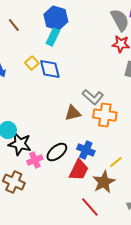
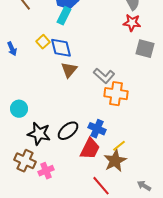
brown triangle: (73, 113) -> (69, 70), moved, turned -36
black star: (20, 144) -> (39, 134), moved
pink cross: (35, 160) -> (46, 171), moved
yellow line: (116, 162) -> (119, 146), moved

